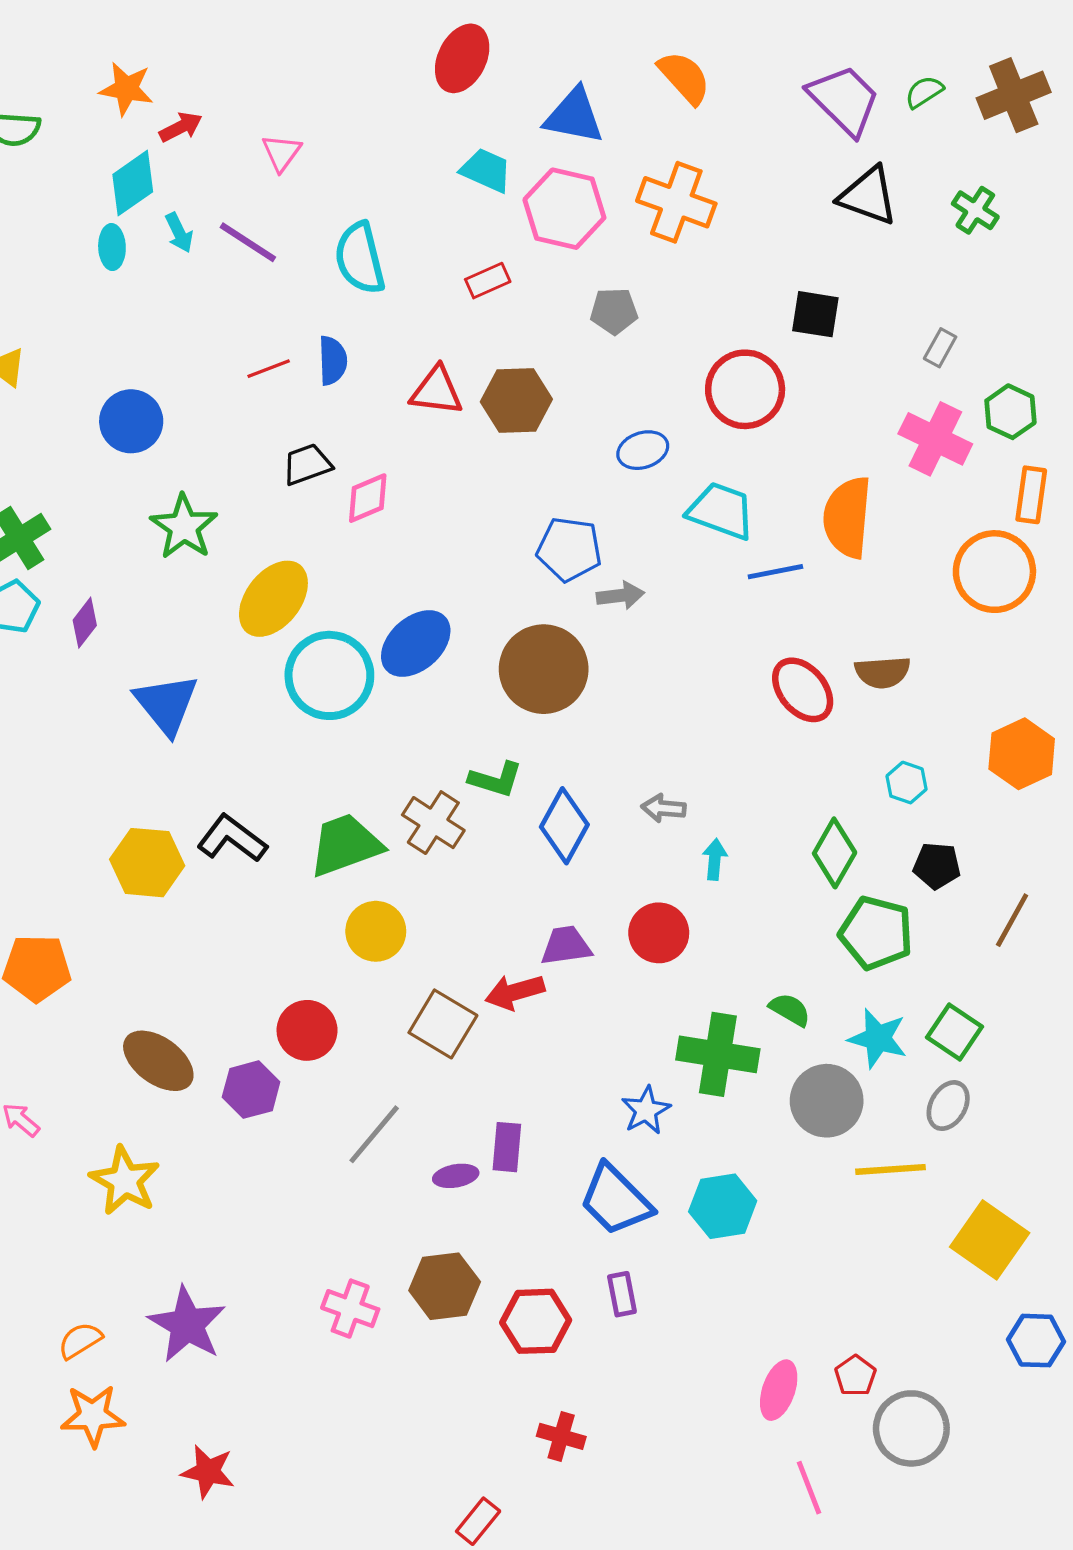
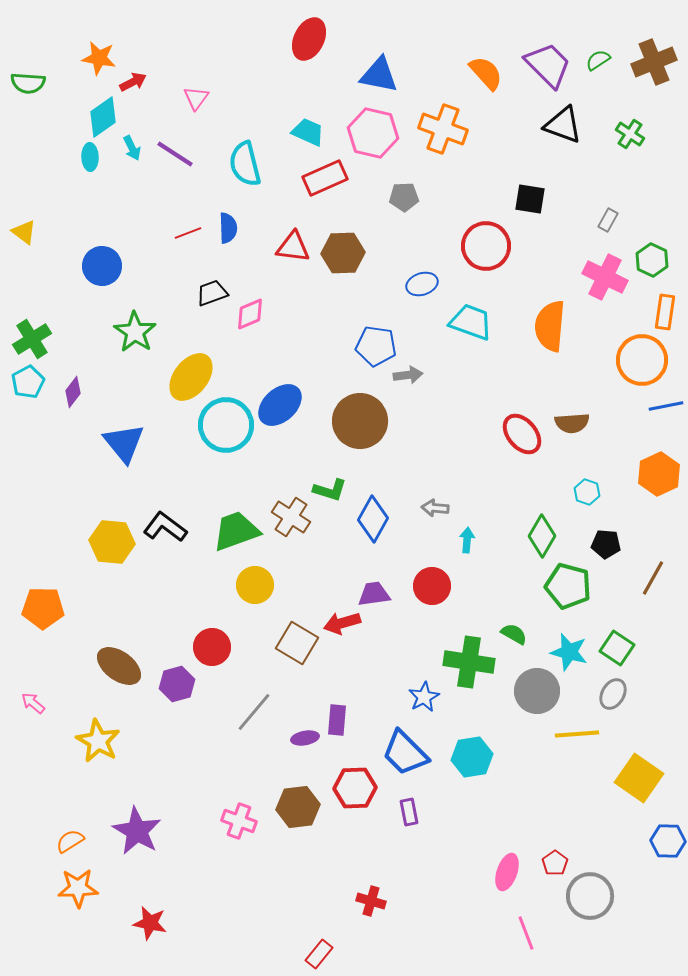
orange semicircle: (684, 78) -> (486, 73), moved
cyan trapezoid: (486, 170) -> (308, 132), moved
red rectangle: (488, 281) -> (325, 178), size x1.6
blue line: (775, 572) -> (666, 406), moved
red hexagon: (536, 1321) -> (355, 788), moved

